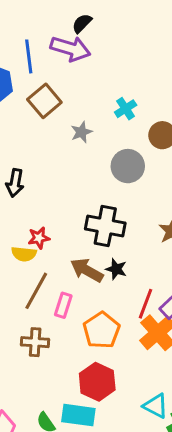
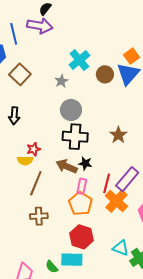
brown square: (44, 101) -> (20, 74), moved
cyan cross: (126, 109) -> (79, 60), size x1.5
gray star: (81, 132) -> (61, 81), moved
gray circle: (128, 166) -> (71, 110), moved
pink rectangle: (63, 305) -> (82, 186), moved

